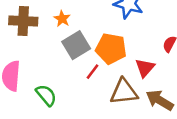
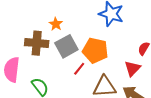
brown cross: (23, 21) -> (37, 43), moved
red triangle: (145, 68) -> (132, 68), moved

